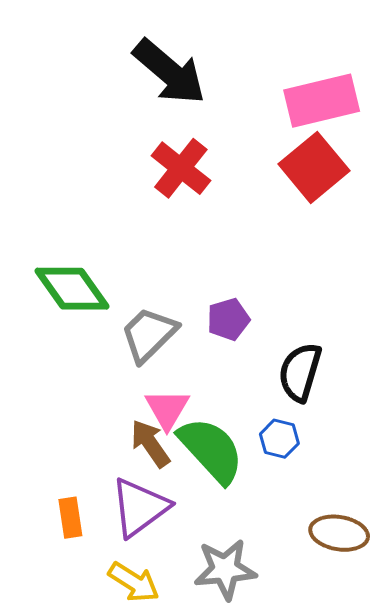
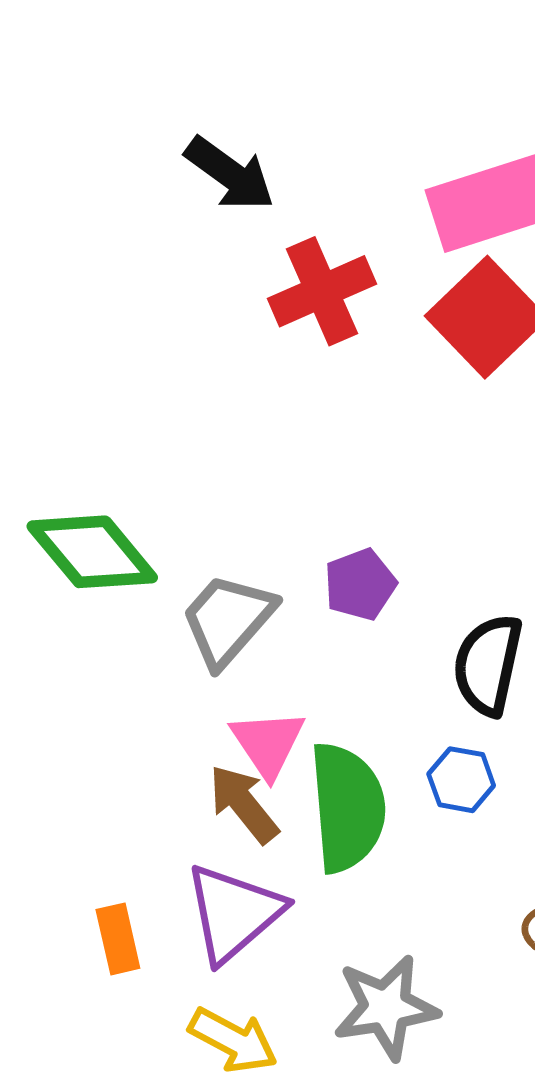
black arrow: (169, 72) -> (230, 174), size x0.7
red cross: (181, 168) -> (322, 291), moved, turned 32
green semicircle: (211, 450) -> (347, 807), turned 42

